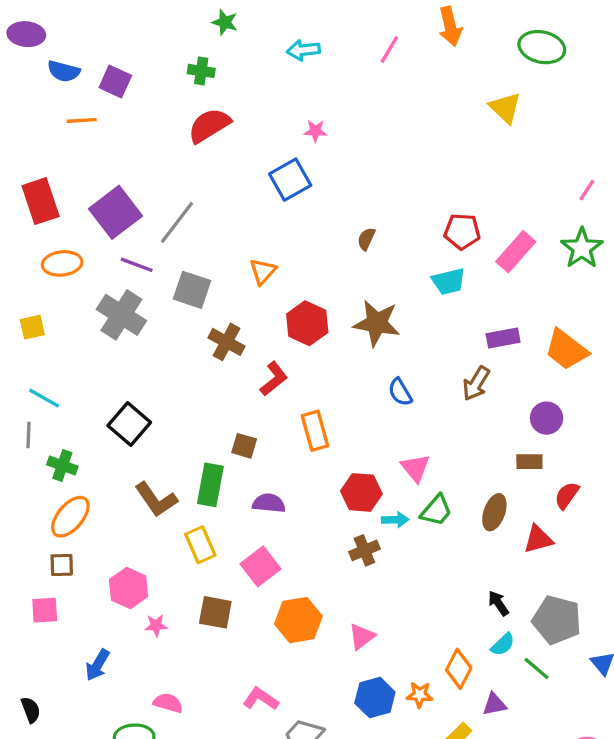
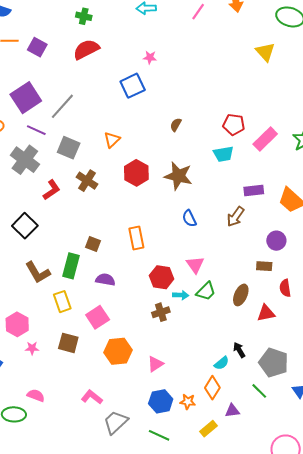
purple square: (115, 81) -> (37, 47), moved
red L-shape: (274, 379) -> (52, 190), moved
red semicircle: (567, 495) -> (285, 288), turned -48
cyan semicircle: (503, 644) -> (222, 363), moved

